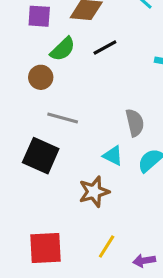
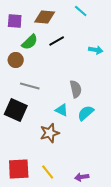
yellow line: (107, 246) -> (48, 172), moved, turned -70

